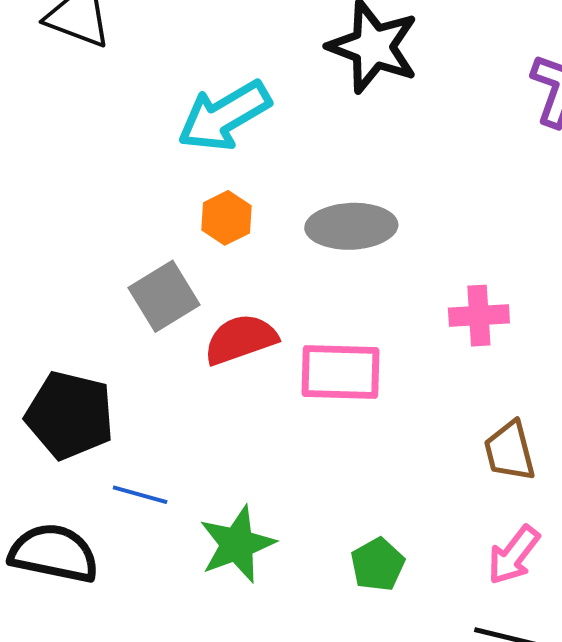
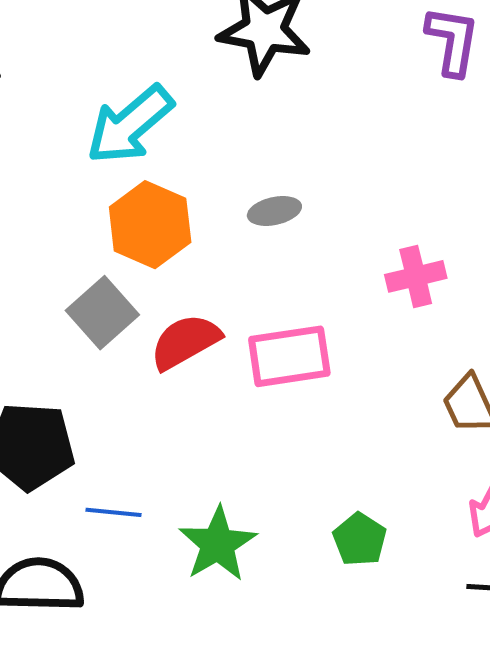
orange hexagon: (226, 218) -> (150, 225), size x1.6
gray ellipse: (351, 226) -> (274, 211), size x0.6

